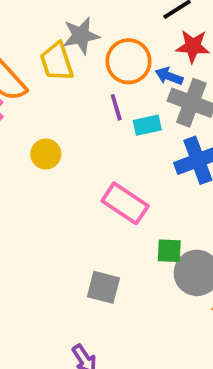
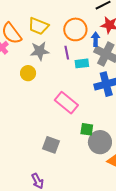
gray star: (81, 36) -> (40, 51), moved
yellow trapezoid: (57, 62) -> (38, 26), turned -55
blue arrow: (169, 76) -> (96, 39), turned 64

